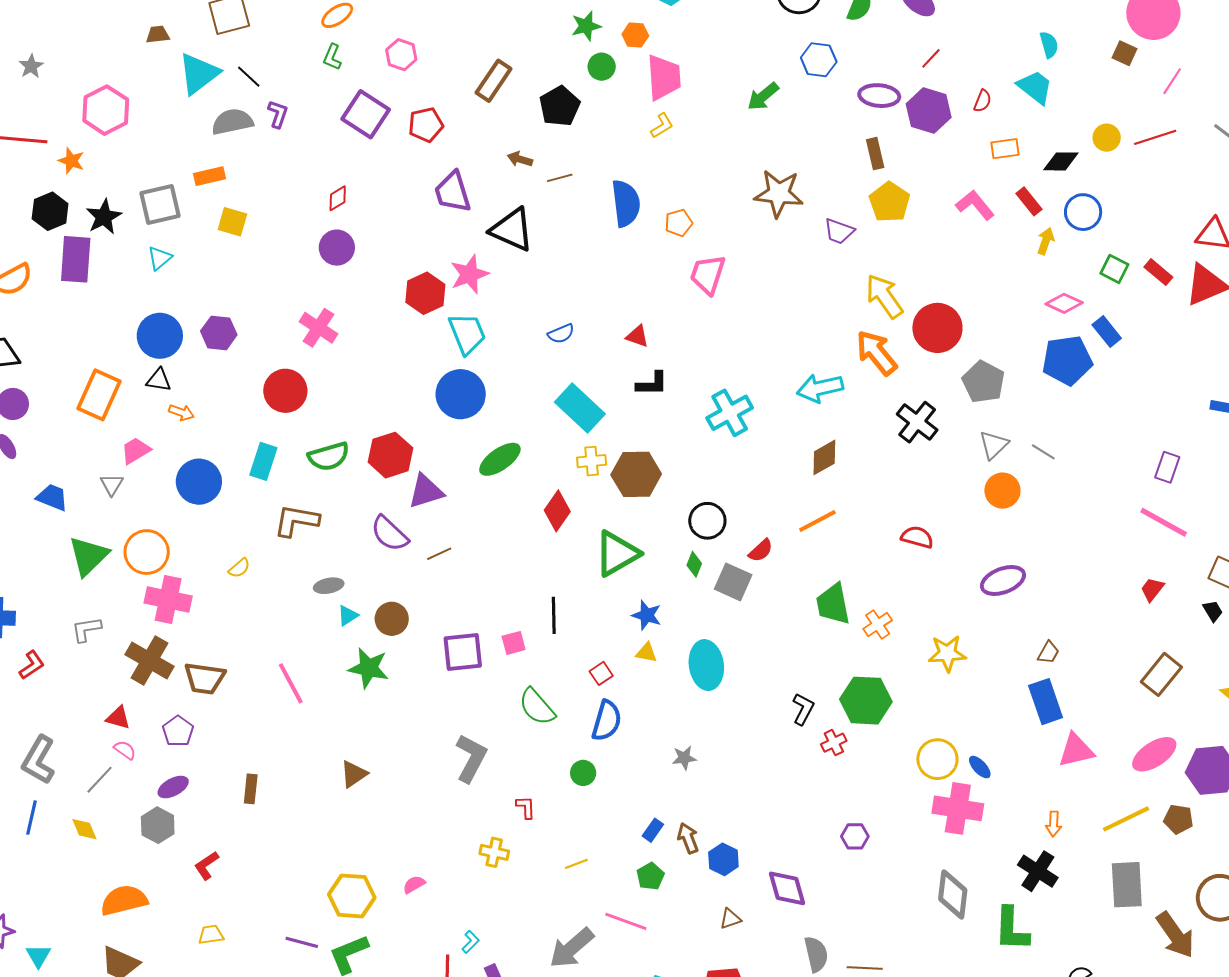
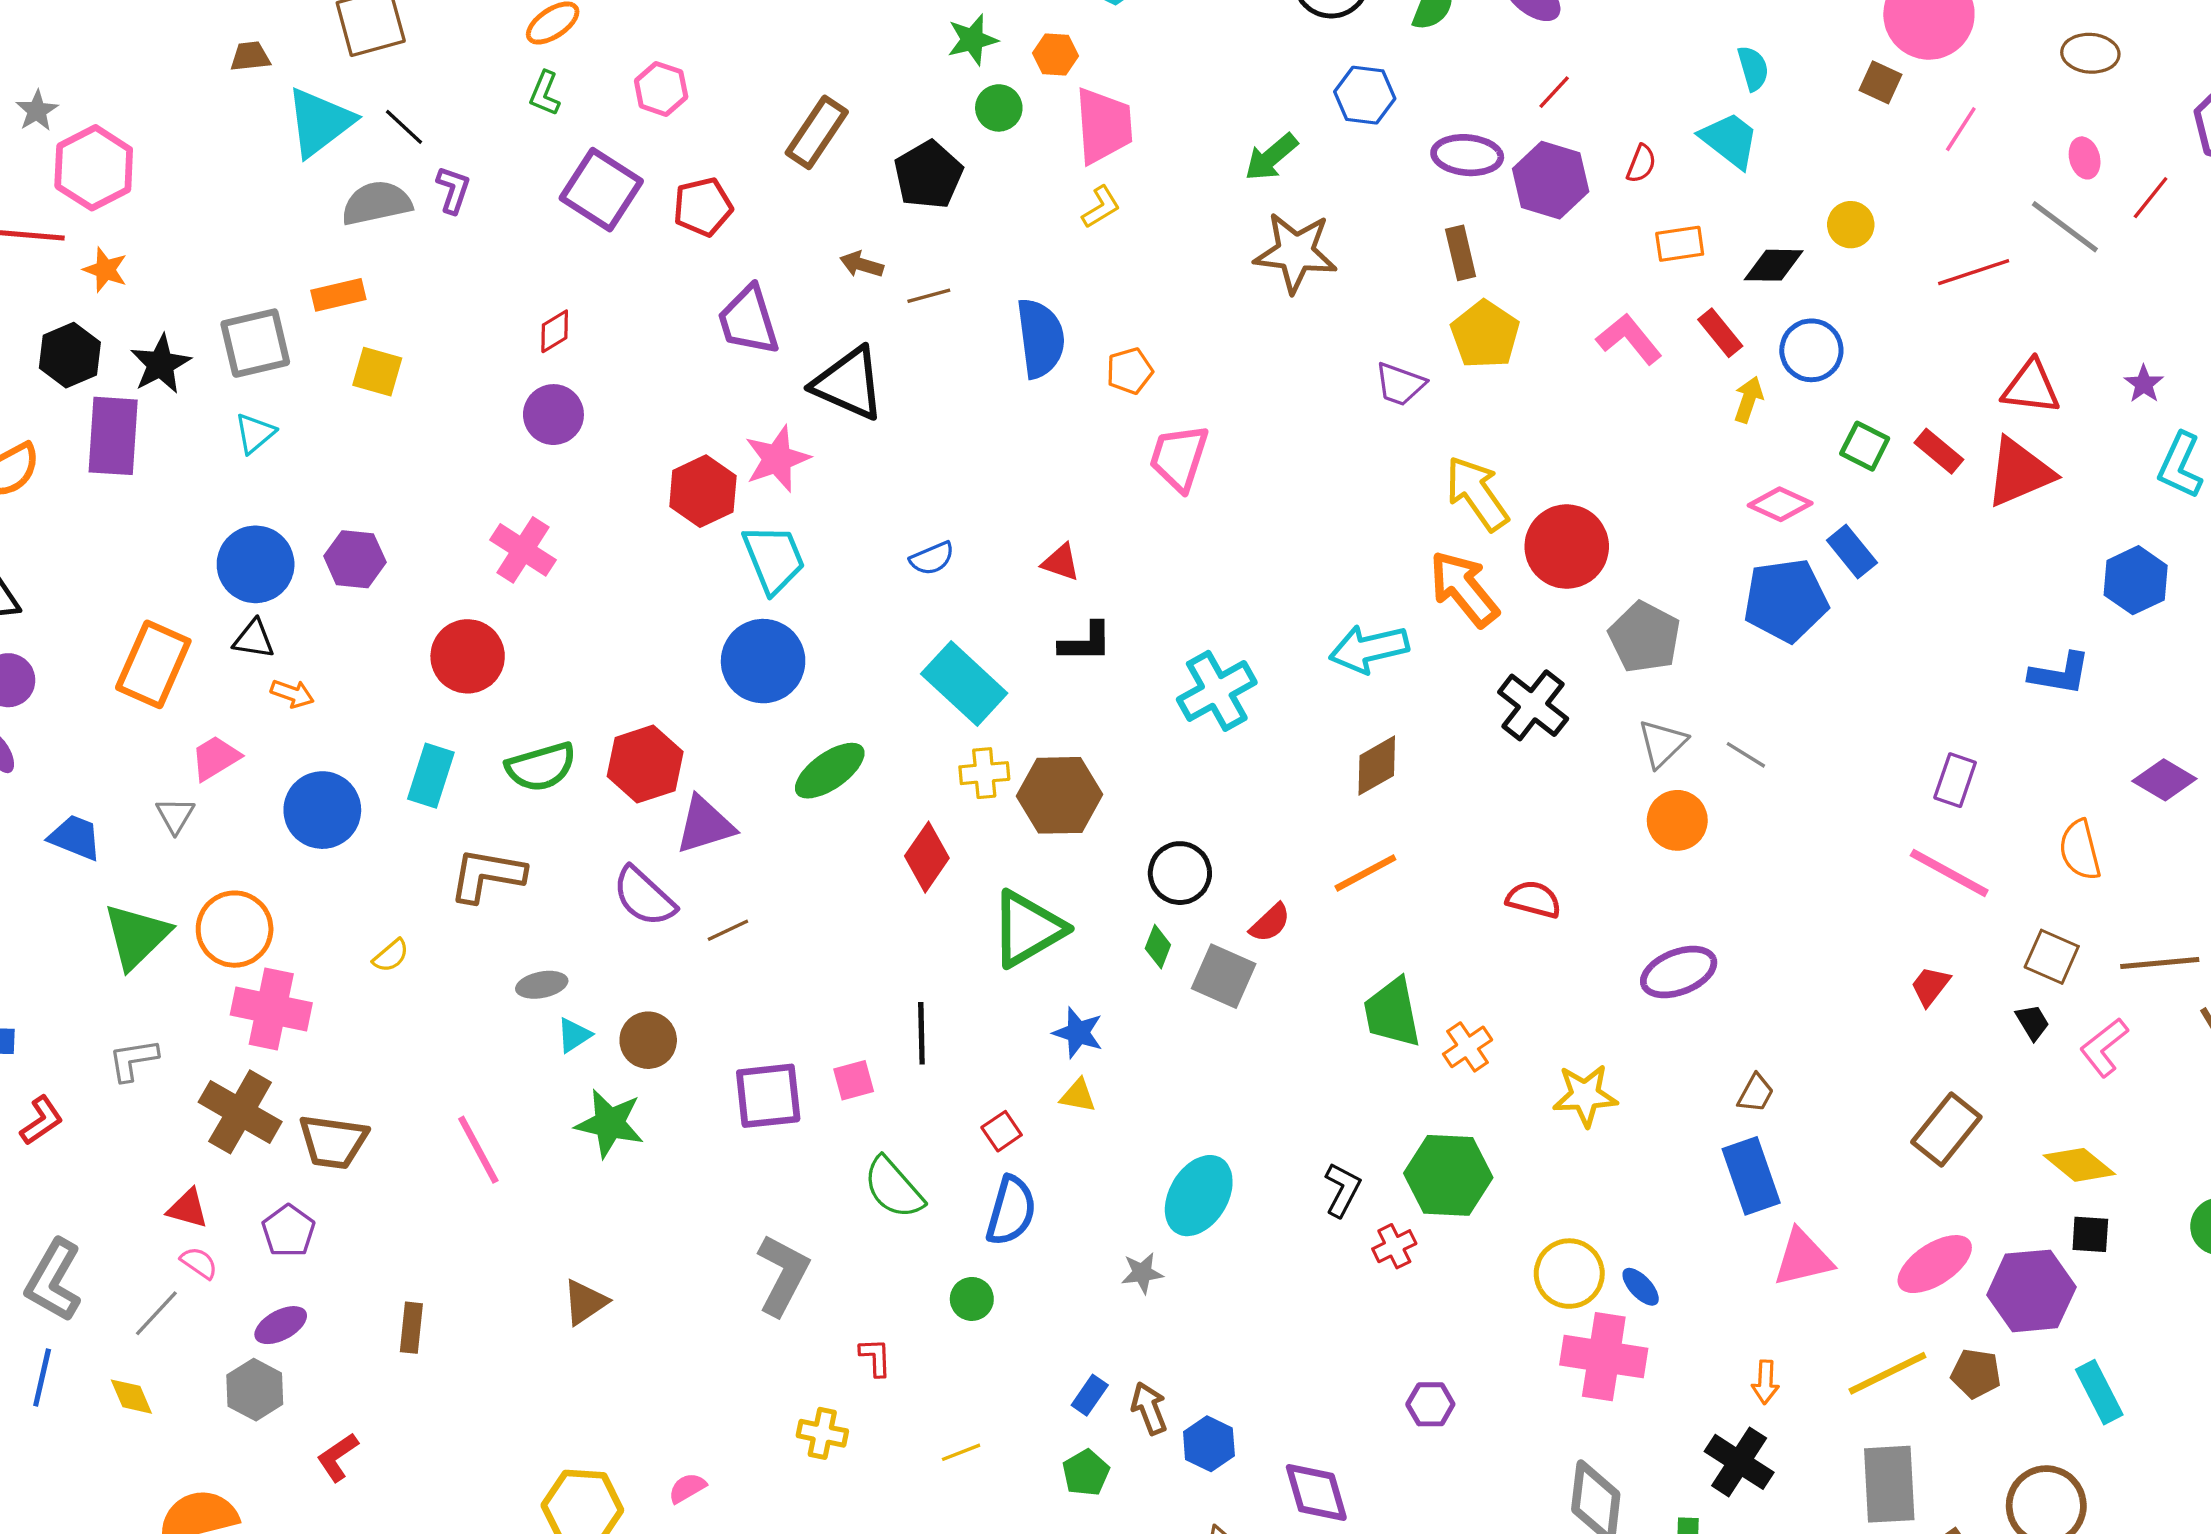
pink hexagon: (106, 110) -> (94, 168), moved
red line: (1155, 137) -> (1974, 272), moved
brown star: (779, 194) -> (1296, 252), moved
cyan ellipse: (706, 665) -> (1199, 1196), moved, turned 39

